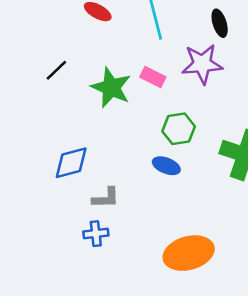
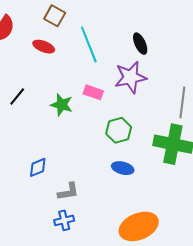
green star: (111, 88) -> (62, 105), size x0.7
blue diamond: (71, 163) -> (38, 167), size x0.7
blue ellipse: (166, 166) -> (123, 168), moved

